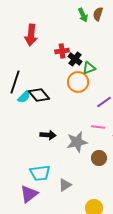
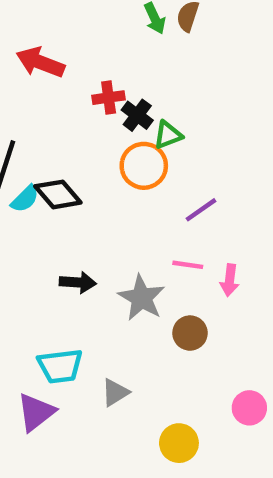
red arrow: (31, 35) -> (40, 62), turned 105
gray star: (77, 142) -> (142, 298), turned -30

